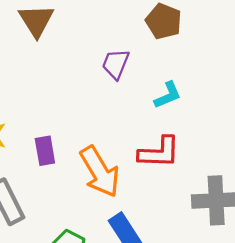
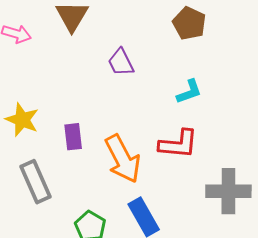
purple trapezoid: (116, 64) -> (121, 62), moved, turned -52

